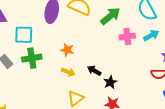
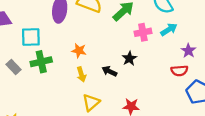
yellow arrow: (68, 72) -> (81, 74), turned 56
black star: (110, 82) -> (129, 58), moved

